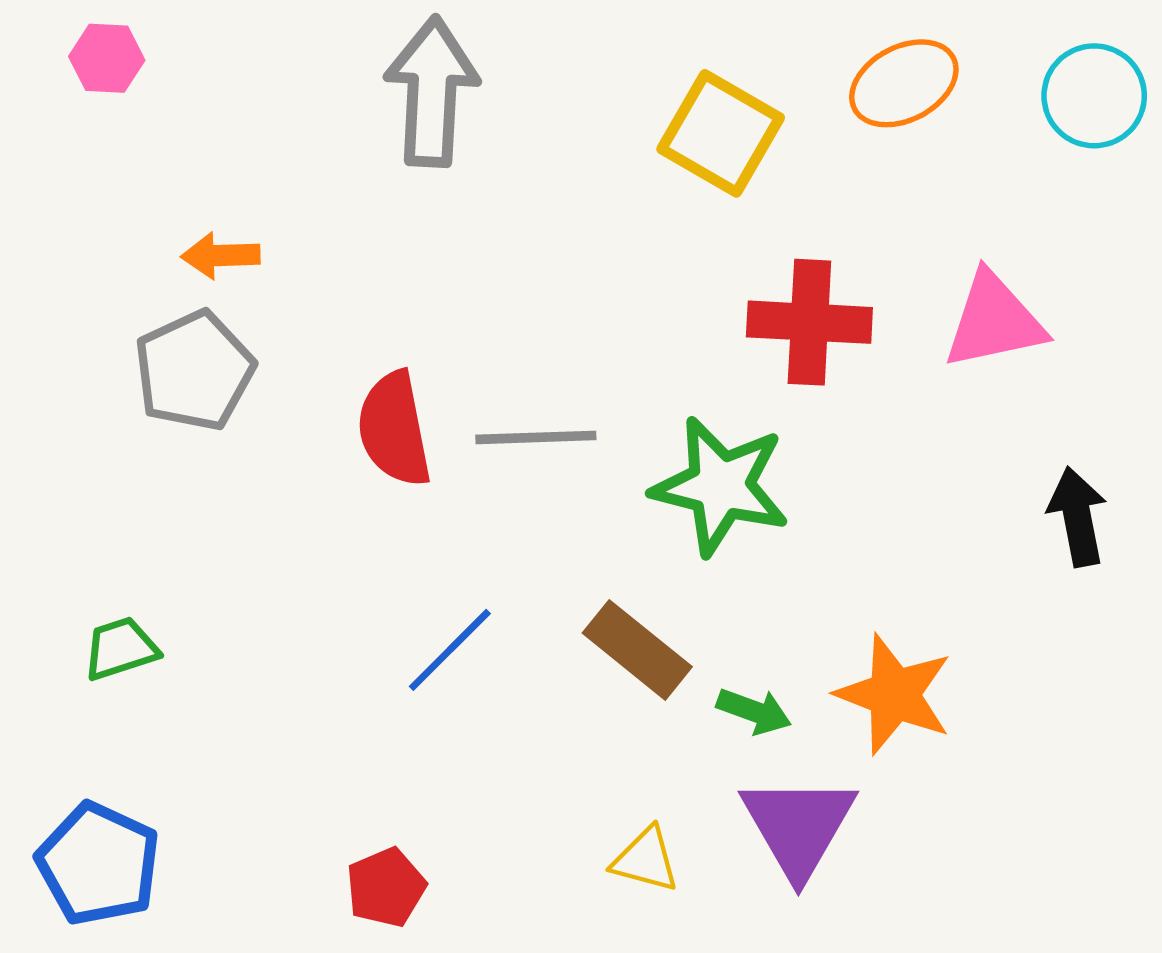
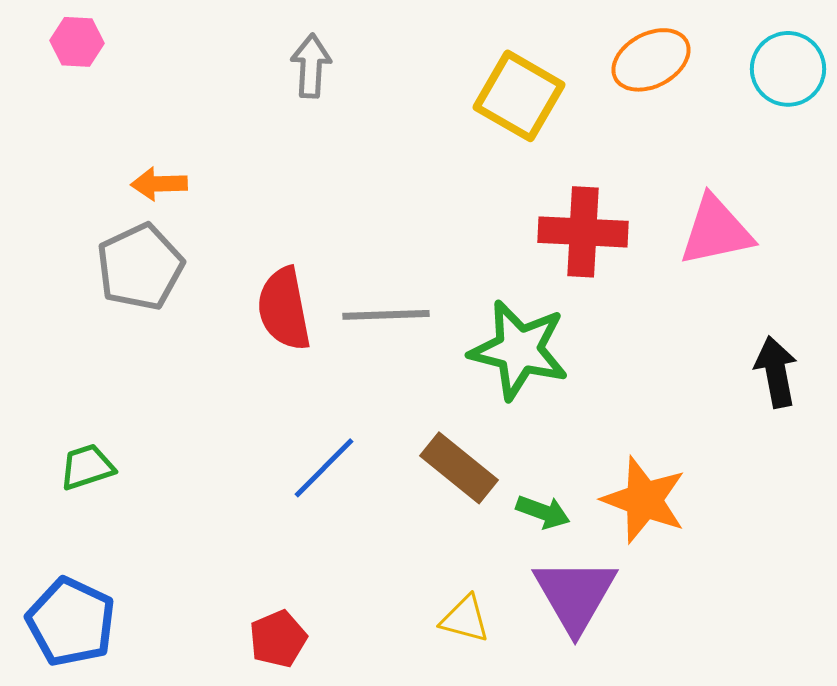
gray arrow: (432, 92) -> (311, 66), size x0.6

